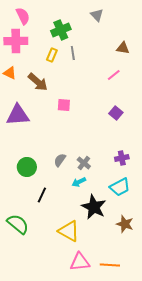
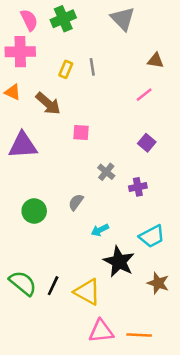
gray triangle: (97, 15) -> (123, 19), size x1.5
green cross: (61, 30) -> (63, 19), moved
purple cross: (122, 158) -> (138, 187), moved
gray cross: (84, 163) -> (106, 172), moved
black line: (42, 195) -> (53, 286), moved

